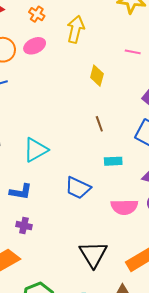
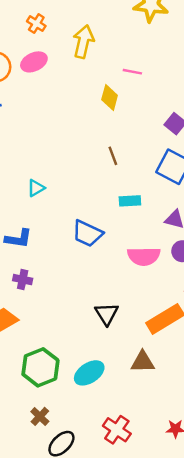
pink line: (133, 52) -> (132, 72), moved
cyan triangle: (36, 150) -> (36, 188), size x0.6
black triangle: (93, 254) -> (107, 314), size x0.7

